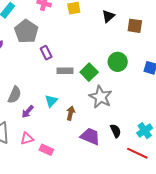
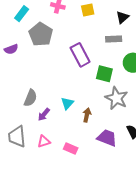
purple rectangle: (46, 53) -> (80, 55), moved, size x1.6
gray rectangle: (65, 71) -> (114, 39), moved
green square: (89, 72) -> (104, 74), turned -30
pink rectangle: (46, 150) -> (71, 148), moved

